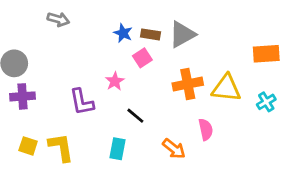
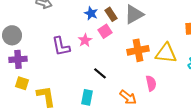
brown rectangle: (151, 34) -> (111, 14), turned 48
pink star: (115, 81) -> (85, 40), moved
purple L-shape: (82, 102) -> (61, 46), moved
yellow square: (28, 146) -> (22, 83), moved

